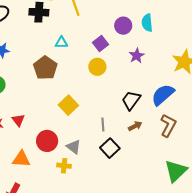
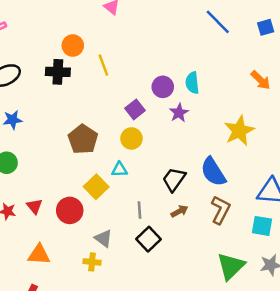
cyan triangle: (61, 43) -> (119, 170), moved
purple star: (137, 56) -> (179, 113), moved
brown pentagon: (45, 68) -> (83, 139), moved
blue semicircle: (163, 95) -> (213, 172), turned -80
red circle: (47, 141) -> (70, 210), moved

